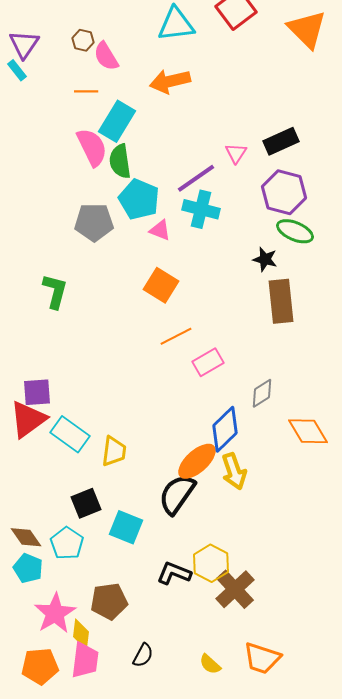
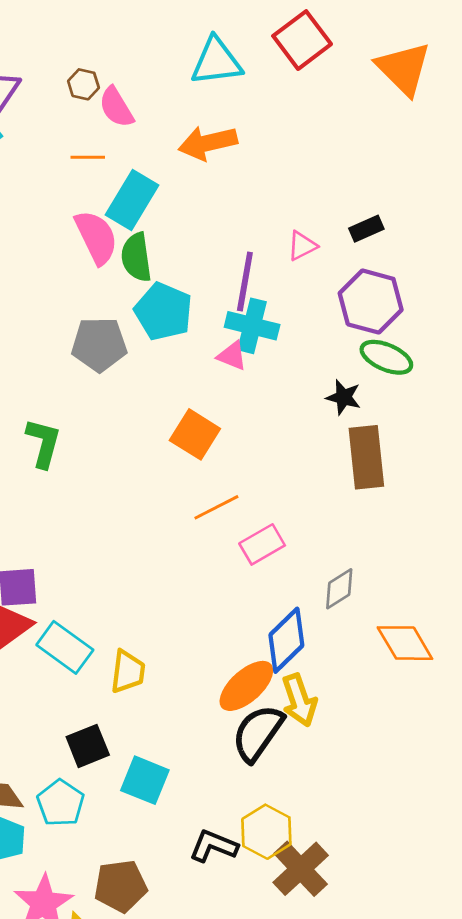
black rectangle: (281, 141) -> (366, 229), size x0.7
pink triangle: (236, 153) -> (302, 246), turned 30
purple line: (196, 178) -> (245, 282), turned -45
pink triangle: (160, 230) -> (232, 356), moved
black semicircle: (177, 494) -> (258, 733), moved

